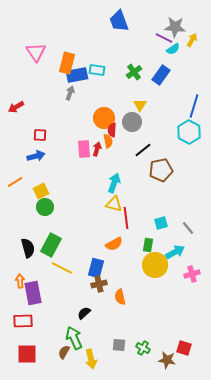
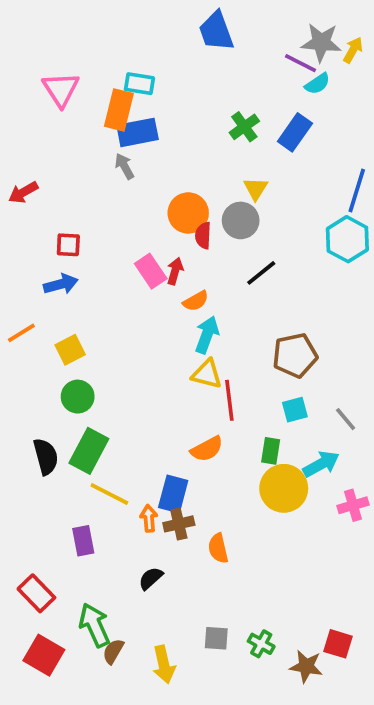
yellow arrow: (192, 40) -> (353, 50), moved
cyan rectangle: (97, 70) -> (139, 84), moved
gray arrow: (70, 93) -> (124, 166), turned -48
orange semicircle: (108, 141) -> (196, 301), moved, turned 72
pink rectangle: (84, 149) -> (151, 271), turned -30
brown pentagon: (161, 170) -> (295, 355), moved
green circle: (45, 207) -> (78, 397), moved
orange arrow: (20, 281) -> (149, 518), moved
purple rectangle: (33, 293) -> (83, 541), moved, size x0.7
red rectangle: (23, 321) -> (36, 593), turned 48
green arrow: (74, 338) -> (94, 625), moved
red square: (27, 354) -> (44, 655), turned 30

